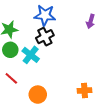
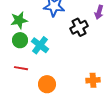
black cross: (45, 37) -> (79, 27), moved
red line: (11, 78) -> (21, 68), turned -32

